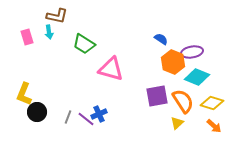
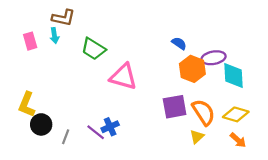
cyan diamond: (197, 77) -> (234, 76), moved, turned 65
gray line: (68, 117) -> (66, 137), moved

